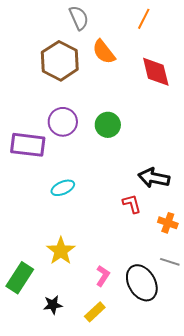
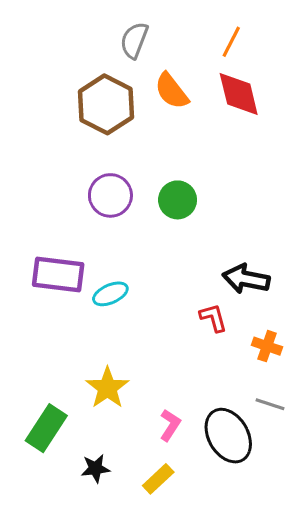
gray semicircle: (79, 18) -> (134, 40), turned -135
red diamond: (156, 72) -> (239, 94), moved
purple rectangle: (28, 145) -> (58, 274), moved

